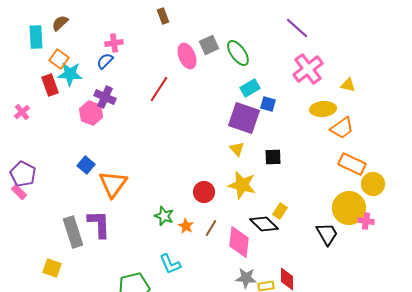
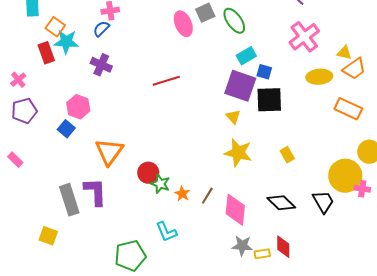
red line: (159, 89) -> (166, 81), moved, turned 40
pink hexagon: (91, 113) -> (78, 107), moved
orange trapezoid: (342, 128) -> (354, 69), moved
black square: (273, 157) -> (269, 100), moved, size x1.6
orange rectangle: (352, 164) -> (348, 109), moved
blue square: (86, 165) -> (66, 129), moved
purple pentagon: (23, 174) -> (24, 111), moved, turned 30
red circle: (204, 192) -> (148, 173), moved
yellow rectangle: (280, 211) -> (287, 155), moved, turned -63
black diamond: (264, 224) -> (281, 203), moved

